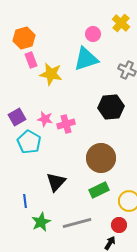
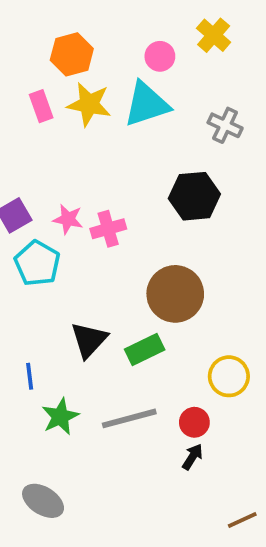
orange hexagon: (24, 38) -> (72, 54), moved
yellow star: (51, 74) -> (89, 104), moved
green rectangle: (99, 190) -> (145, 349), moved
red circle: (119, 225) -> (194, 422), moved

